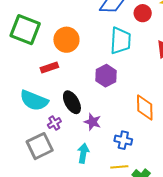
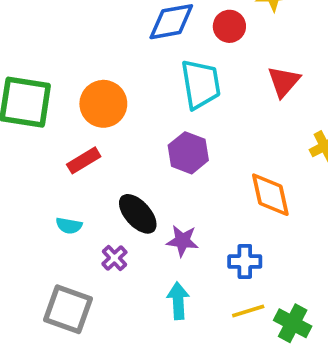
cyan semicircle: (34, 100) -> (69, 226), size x0.5
gray square: (40, 146) -> (68, 309), moved, turned -32

